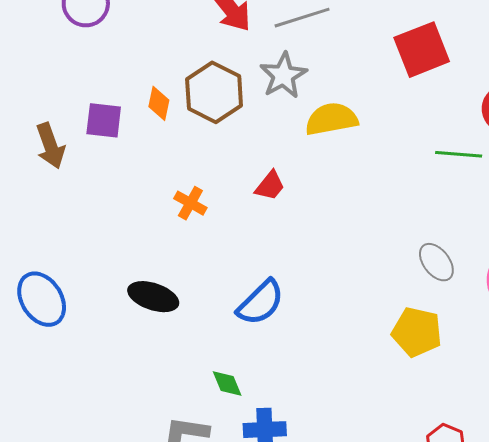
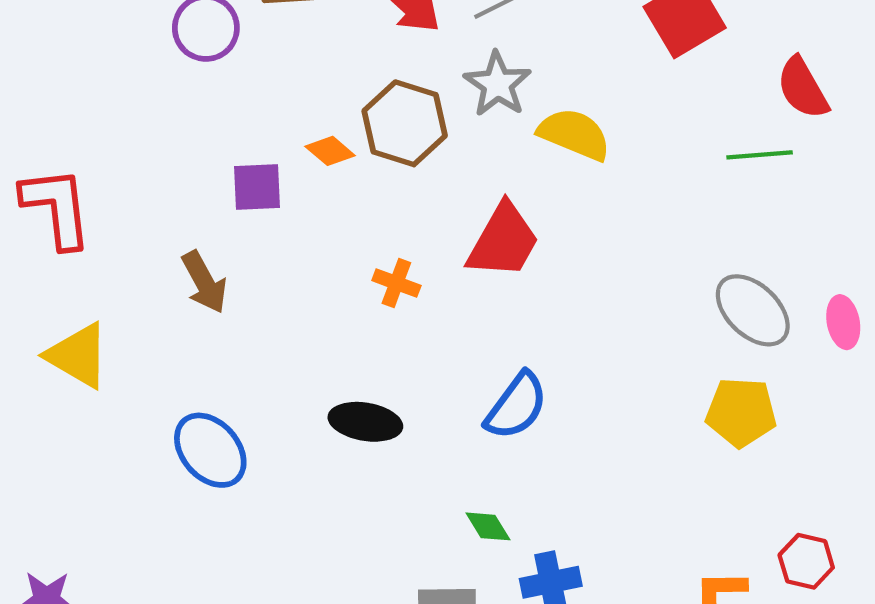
orange diamond: (159, 103) -> (330, 151), turned -52
yellow semicircle: (331, 119) -> (574, 134), turned 42
brown arrow: (50, 146) -> (204, 282), moved
red trapezoid: (270, 186) -> (503, 241), size x1.8
gray ellipse: (436, 262) -> (753, 310), size x1.4

